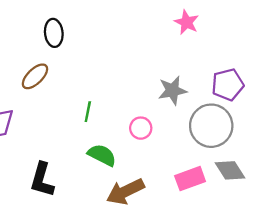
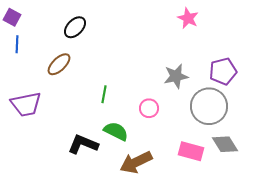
black ellipse: (54, 33) -> (75, 27), turned 50
pink rectangle: (190, 179) -> (191, 151), turned 35
black L-shape: (42, 180) -> (83, 144), moved, turned 96

